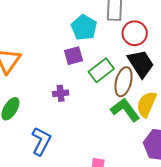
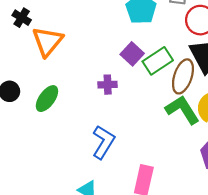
purple square: (74, 56) -> (132, 54), moved, turned -36
blue L-shape: (41, 141) -> (103, 142), moved

